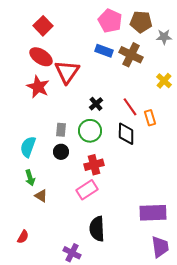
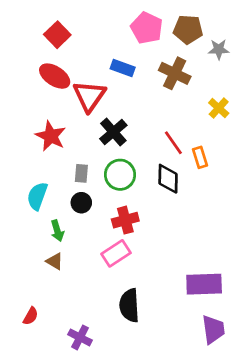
blue rectangle: (104, 51) -> (123, 68), moved
red star: (38, 87) -> (51, 136), moved
black cross: (96, 104) -> (113, 132), moved, size x1.5
green arrow: (30, 178) -> (57, 231), moved
purple cross: (72, 253) -> (80, 337), moved

